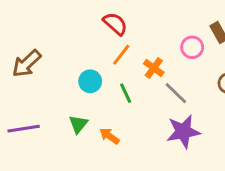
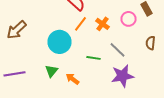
orange cross: (154, 68) -> (102, 24), moved
cyan circle: (90, 81) -> (60, 42), size x1.5
green line: (126, 93) -> (94, 58), moved, turned -56

